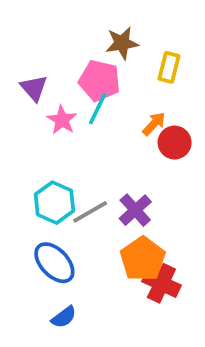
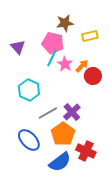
yellow rectangle: (169, 67) -> (90, 36), turned 63
pink star: (62, 120) -> (65, 64), moved
cyan hexagon: (54, 203) -> (29, 90), moved
orange pentagon: (143, 259) -> (63, 134), moved
blue semicircle: (64, 317) -> (60, 162), moved, size x1.6

